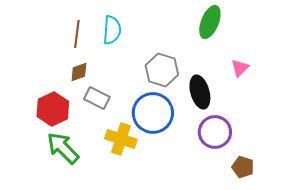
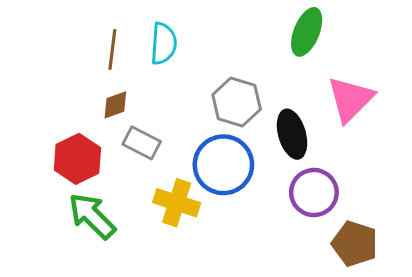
pink triangle: (240, 68) -> (350, 99), size x1.8
brown pentagon: (243, 167) -> (355, 244), size x1.4

